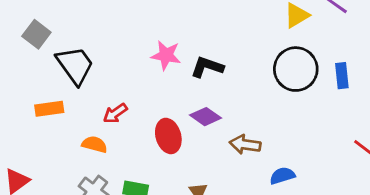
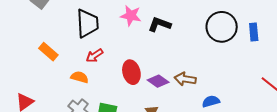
black trapezoid: (75, 65) -> (87, 23), moved, turned 32
orange rectangle: (49, 109) -> (48, 52), turned 48
purple diamond: (206, 117) -> (158, 81), moved

